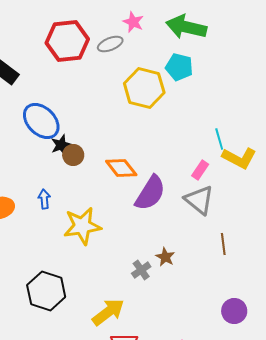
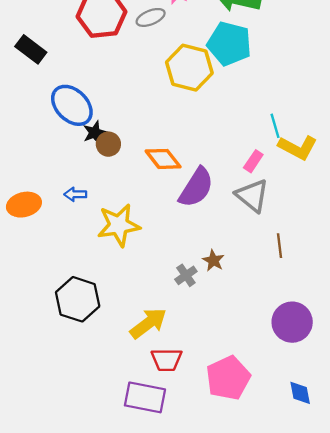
cyan pentagon: (179, 67) -> (229, 44), size x1.4
blue arrow: (44, 199) -> (75, 194), turned -84
purple circle: (234, 311) -> (292, 322), size x1.4

